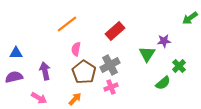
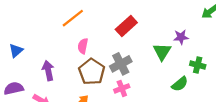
blue triangle: (16, 53) -> (16, 50), turned -40
green cross: (179, 66) -> (198, 65), turned -32
purple semicircle: (14, 77) -> (14, 88), moved

